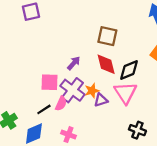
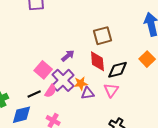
brown square: (107, 36) -> (102, 36), turned -36
pink square: (50, 82) -> (43, 70), turned 30
pink triangle: (125, 93) -> (111, 90), size x0.7

